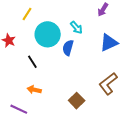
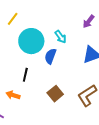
black line: (32, 62) -> (25, 75), moved, turned 40
brown square: (77, 101) -> (55, 94), moved

